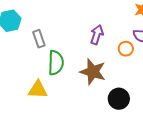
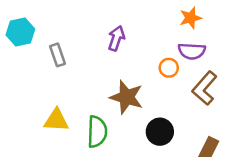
purple arrow: (97, 35) -> (116, 38), moved
green semicircle: (56, 63) -> (97, 132), moved

